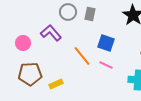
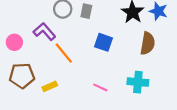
orange line: (82, 56) -> (64, 53), moved
pink line: (106, 65) -> (100, 87), moved

